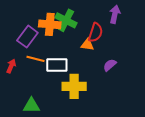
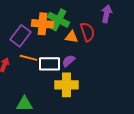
red semicircle: (95, 33) -> (88, 32), turned -36
orange triangle: (87, 45) -> (72, 37), moved
purple semicircle: (110, 65) -> (68, 61), moved

